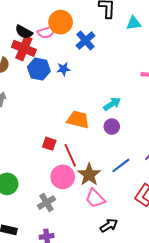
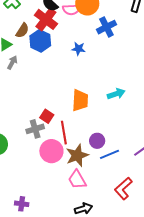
blue hexagon: (39, 69) -> (40, 41), moved
orange trapezoid: (78, 120) -> (80, 100), turned 65
purple circle: (112, 127) -> (97, 141), moved
gray cross: (46, 203) -> (35, 129), moved

